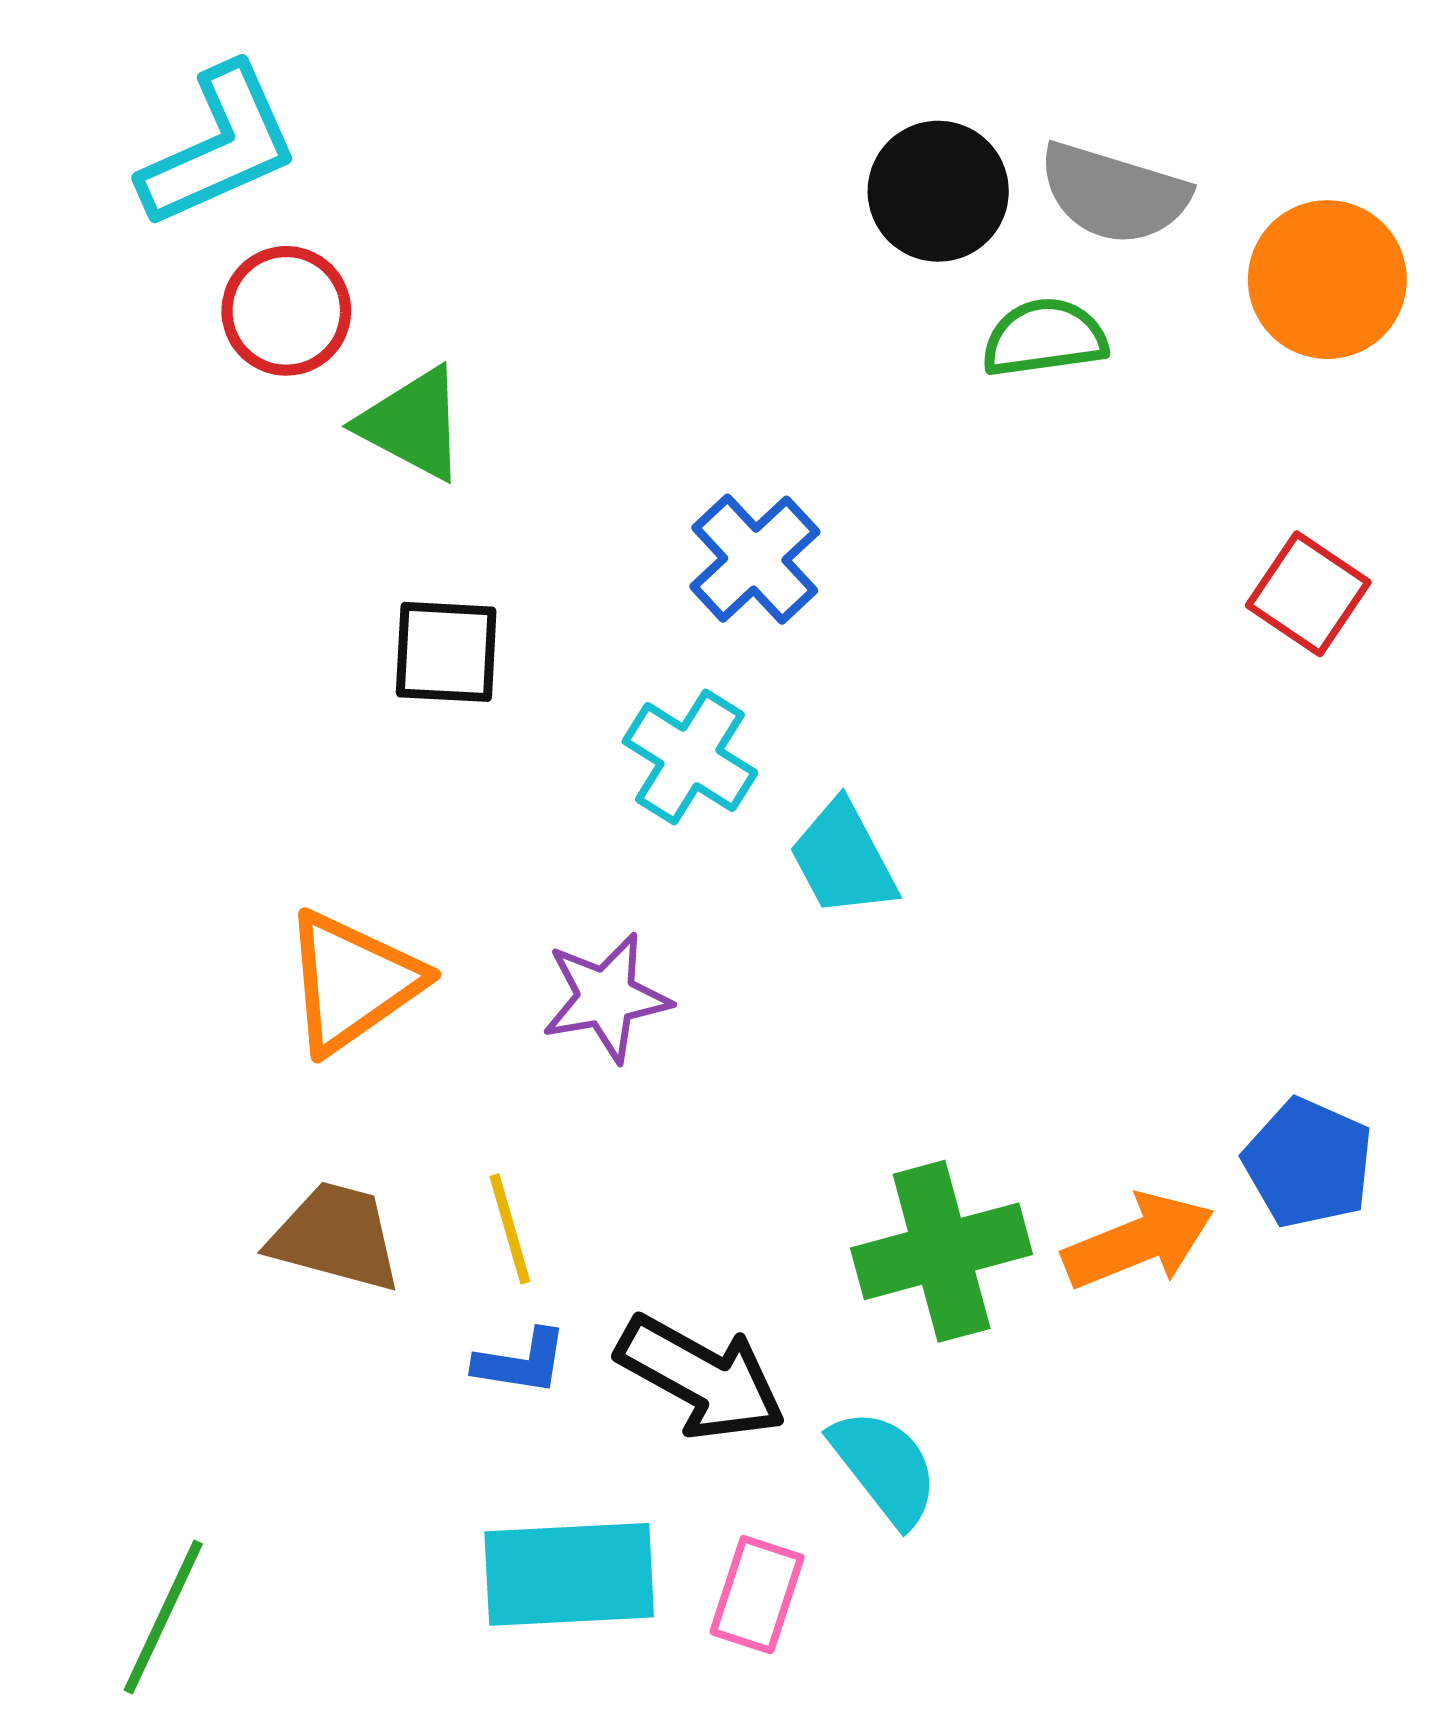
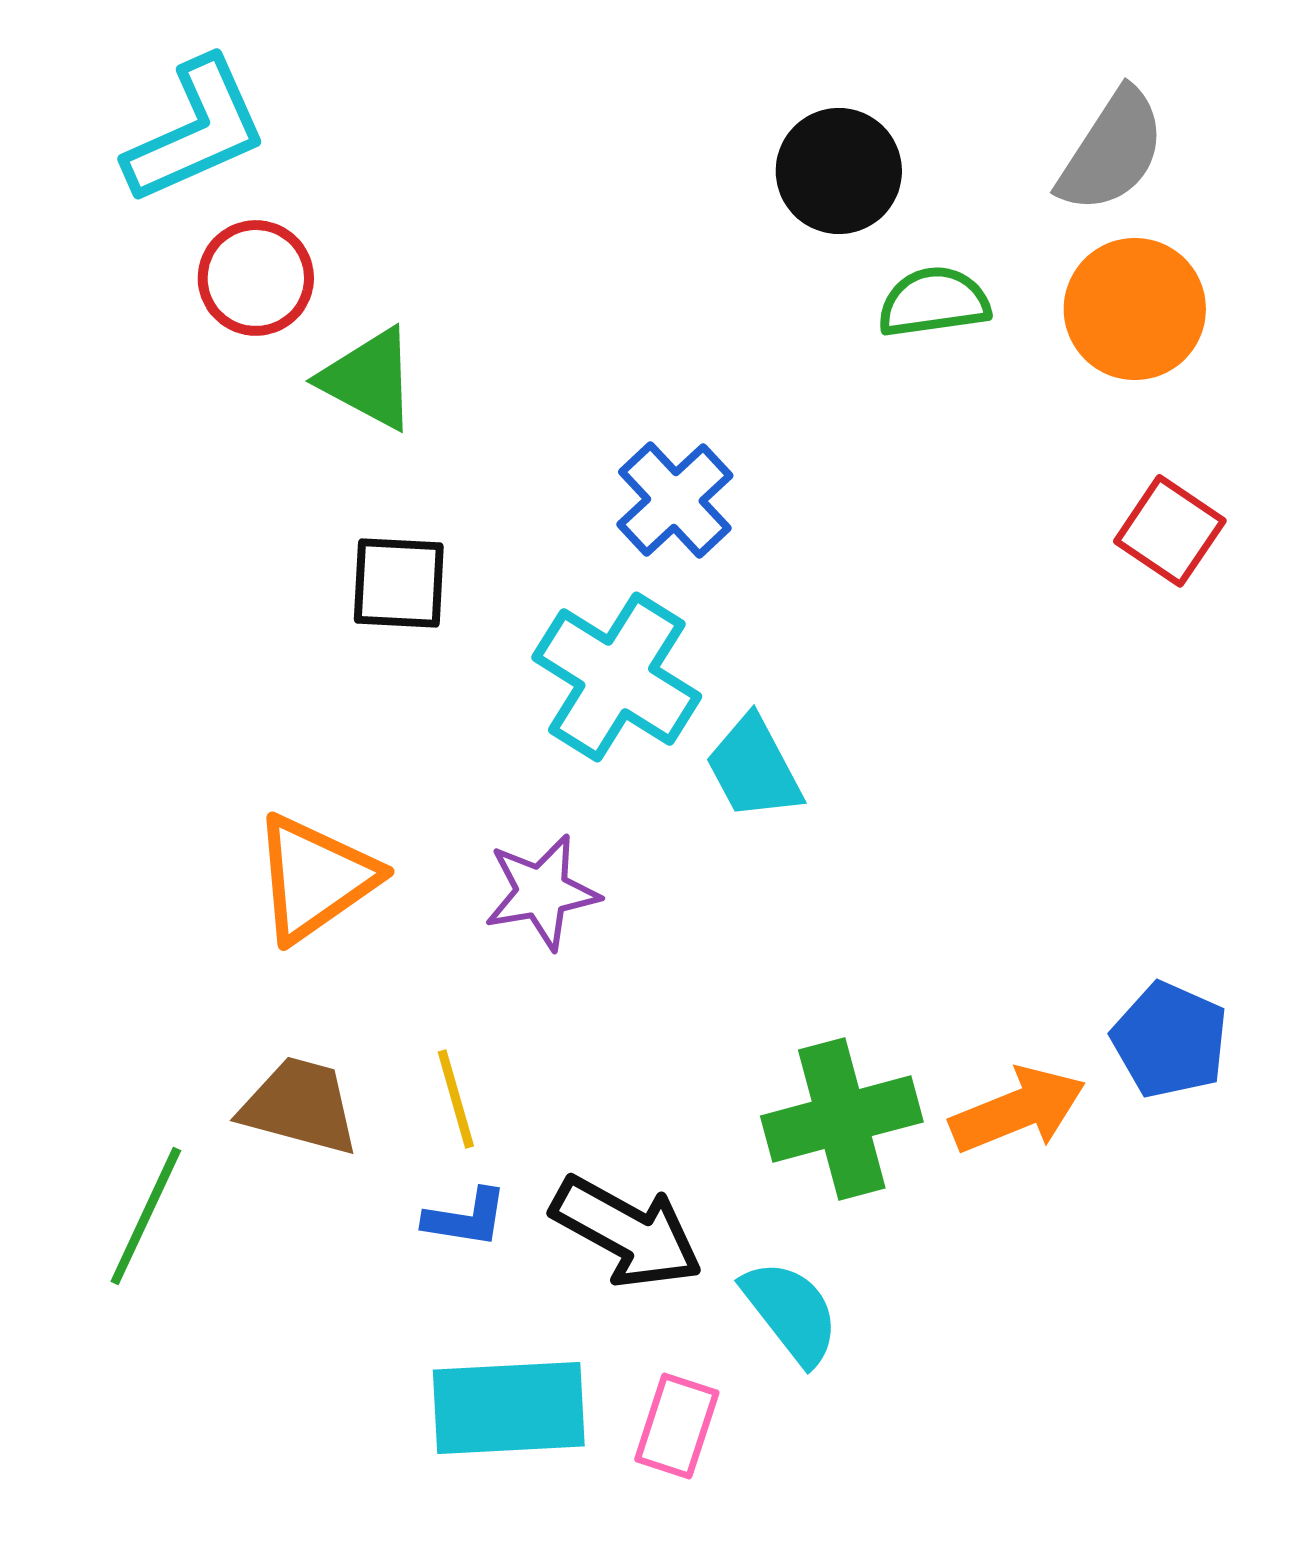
gray semicircle: (1114, 193) -> (1112, 151), moved, turned -74
orange circle: (1327, 280) -> (1135, 309), moved
cyan cross: (690, 757) -> (617, 677), size x1.4
green line: (163, 1617) -> (146, 1216), moved

